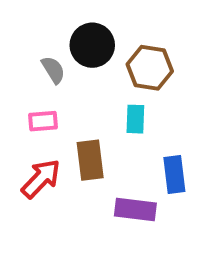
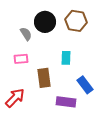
brown hexagon: (150, 68) -> (76, 21), moved
blue rectangle: (174, 174) -> (85, 85), turned -30
red arrow: (41, 179) -> (15, 98), moved

